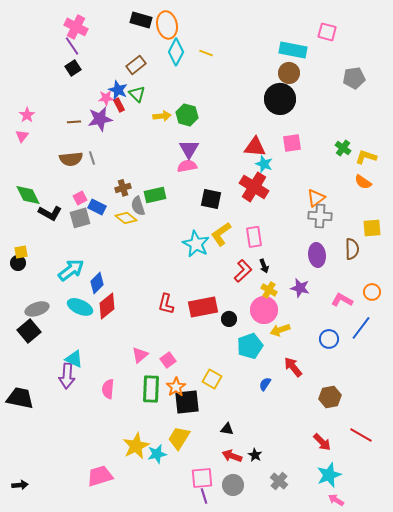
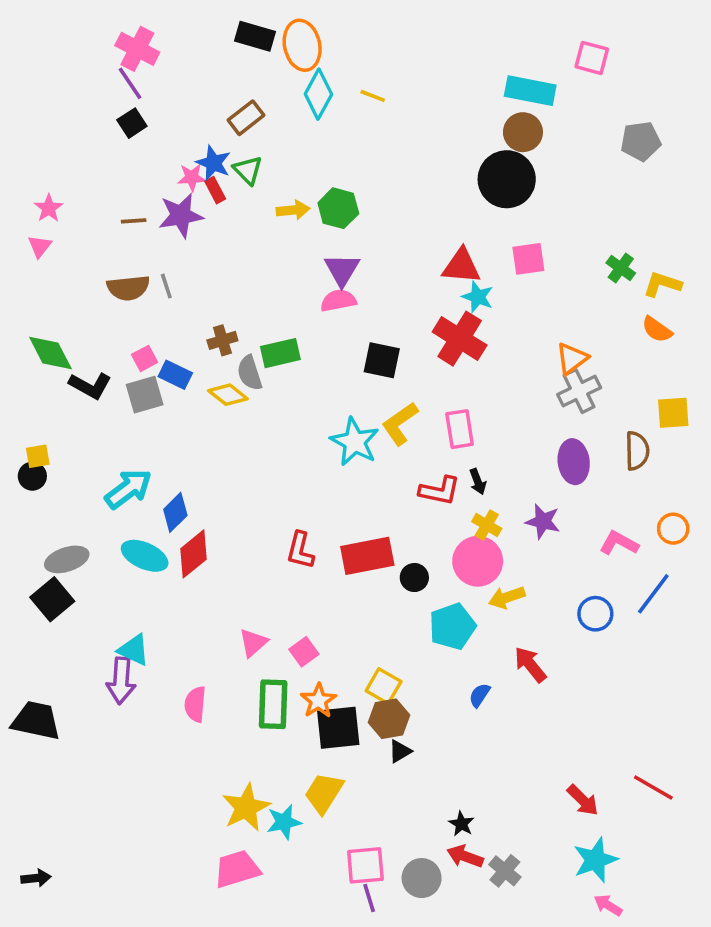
gray cross: (320, 216) -> (579, 391), turned -30
red L-shape: (243, 271) -> (440, 491), turned 55
brown hexagon: (330, 397) -> (389, 719), moved
black triangle: (227, 429) -> (400, 751), moved, turned -40
red arrow: (232, 456) -> (465, 856), moved
pink trapezoid: (100, 476) -> (237, 869), moved

